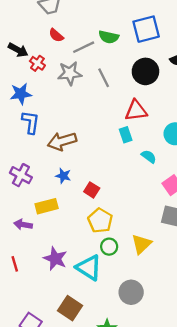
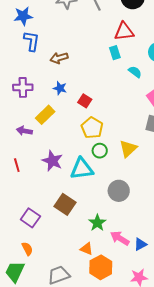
brown arrow: (62, 141) -> (59, 58), size x0.7
purple cross: (21, 175) -> (23, 87), turned -30
yellow rectangle: (47, 206) -> (45, 115), turned -30
cyan triangle: (89, 268) -> (82, 169), turned -40

